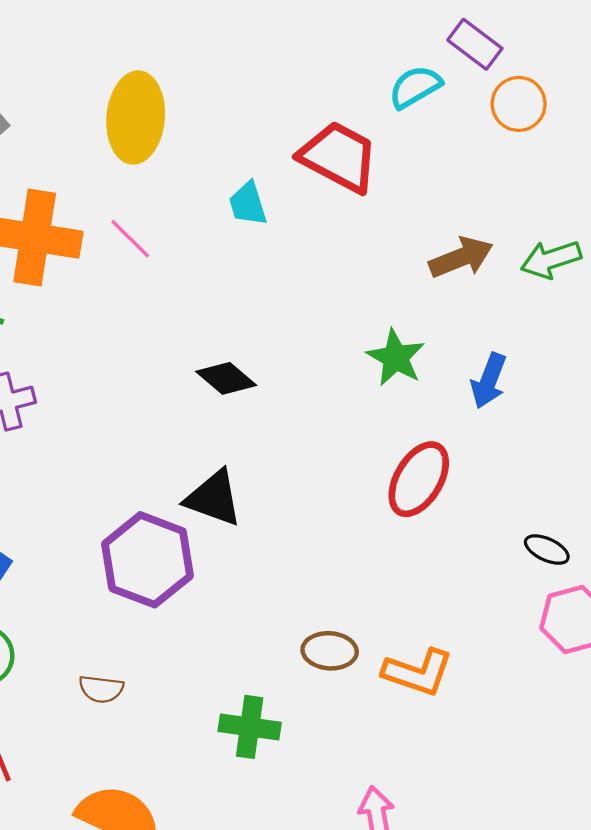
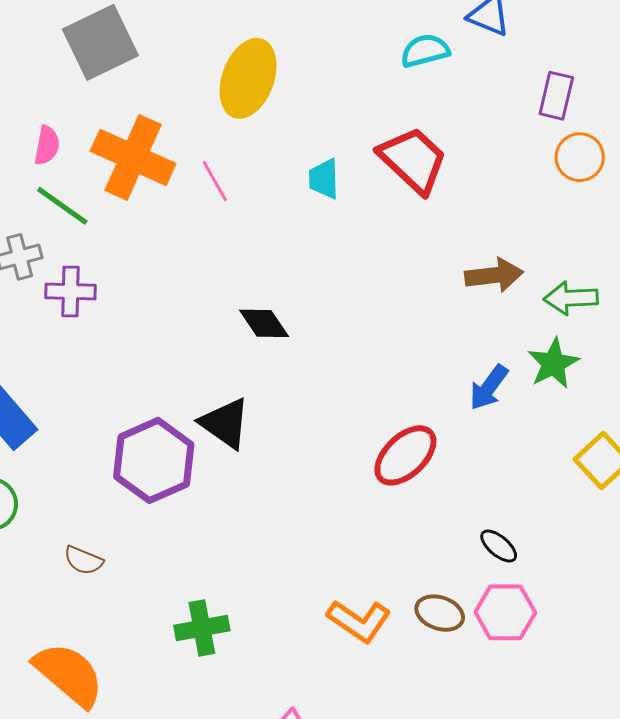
purple rectangle: (475, 44) -> (556, 96), turned 51
cyan semicircle: (415, 87) -> (425, 51), moved
green star: (396, 358) -> (553, 363), moved
brown ellipse: (330, 651) -> (440, 613), moved
green cross: (250, 727) -> (202, 628), turned -34

